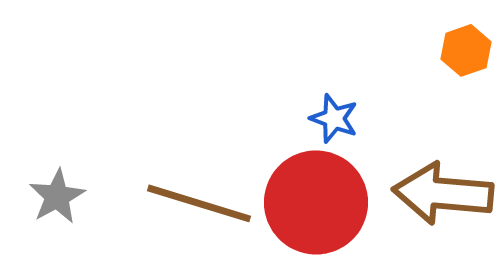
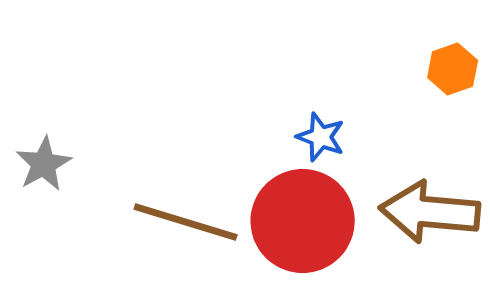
gray star: (57, 196) -> (44, 164), moved

